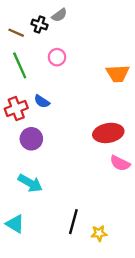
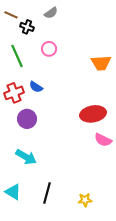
black cross: (40, 24) -> (27, 27), moved
brown line: (16, 33) -> (11, 15), moved
black line: (73, 222) -> (47, 193), moved

